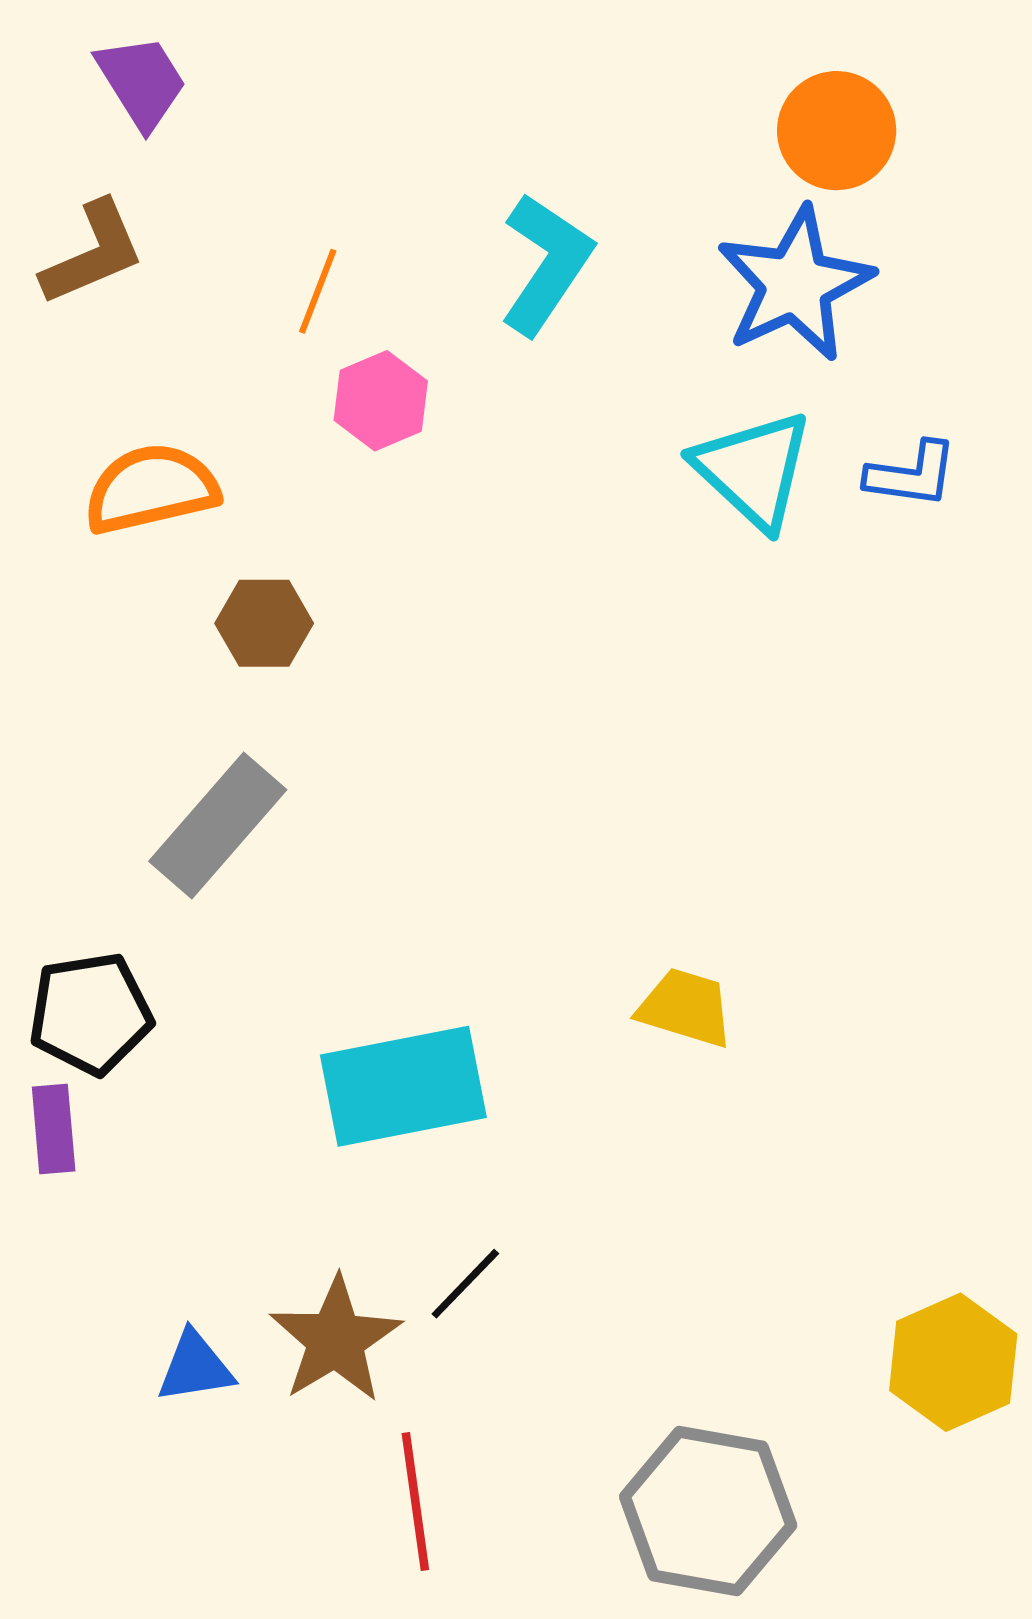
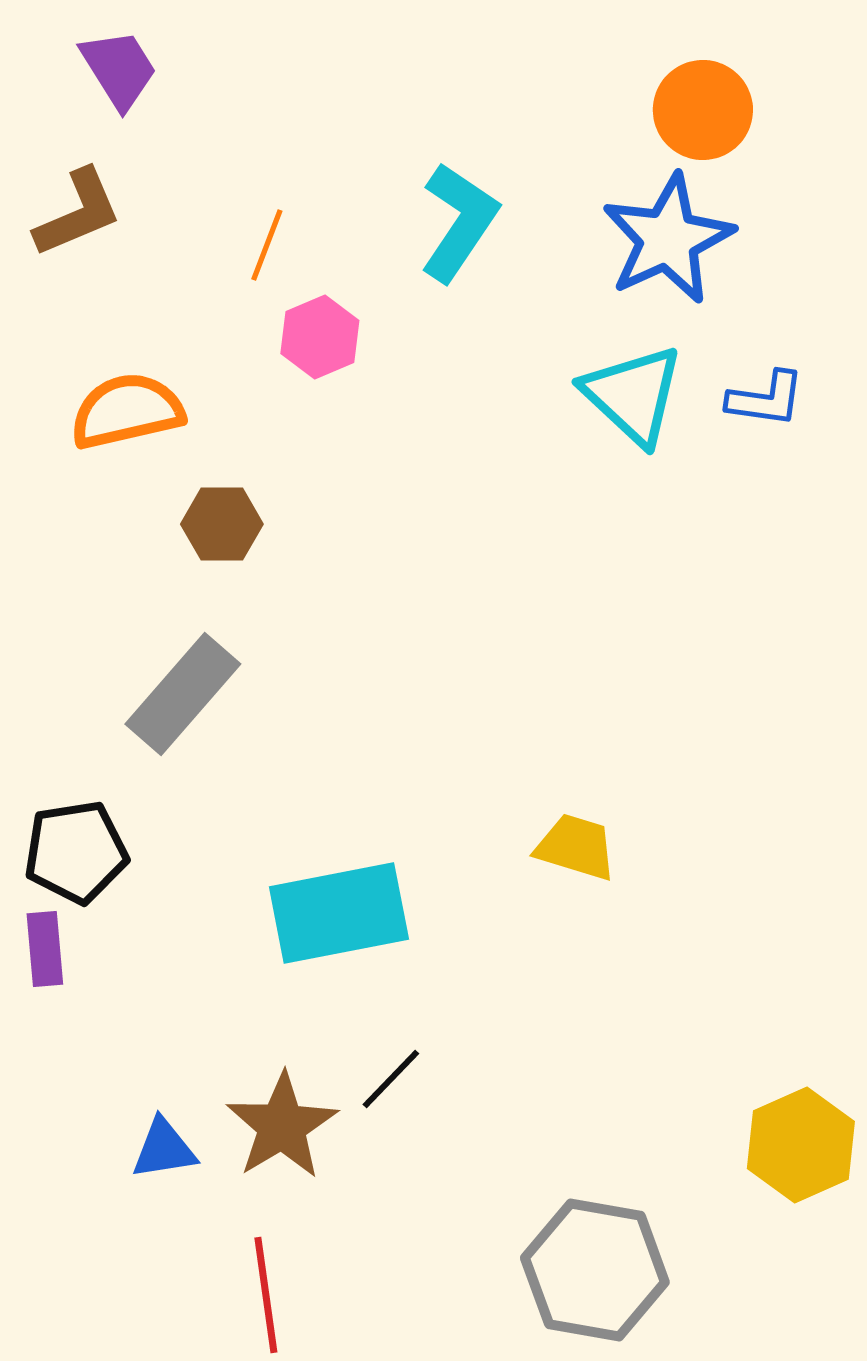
red line: (415, 1501) -> (266, 1295), moved

